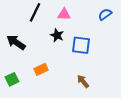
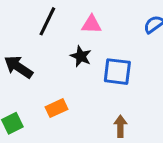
brown arrow: (83, 81) -> (120, 126), turned 40

